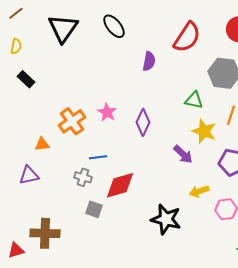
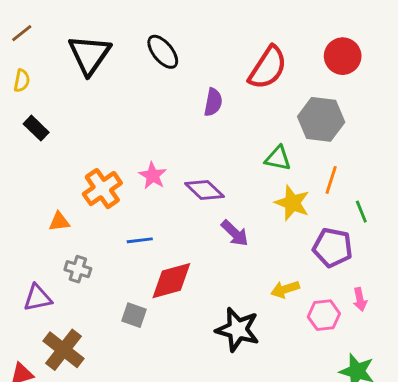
purple diamond: (143, 122) -> (204, 190), turned -72
purple arrow: (183, 154) -> (235, 233), moved
purple triangle: (29, 175) -> (38, 298), moved
gray cross: (83, 177) -> (78, 269), moved
brown cross: (45, 233) -> (63, 350), turned 36

